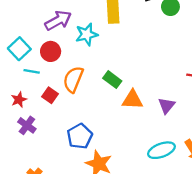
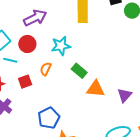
cyan star: (87, 34) -> (61, 46), moved
orange semicircle: (73, 79) -> (46, 69), size x0.6
red square: (50, 95) -> (25, 82), turned 32

